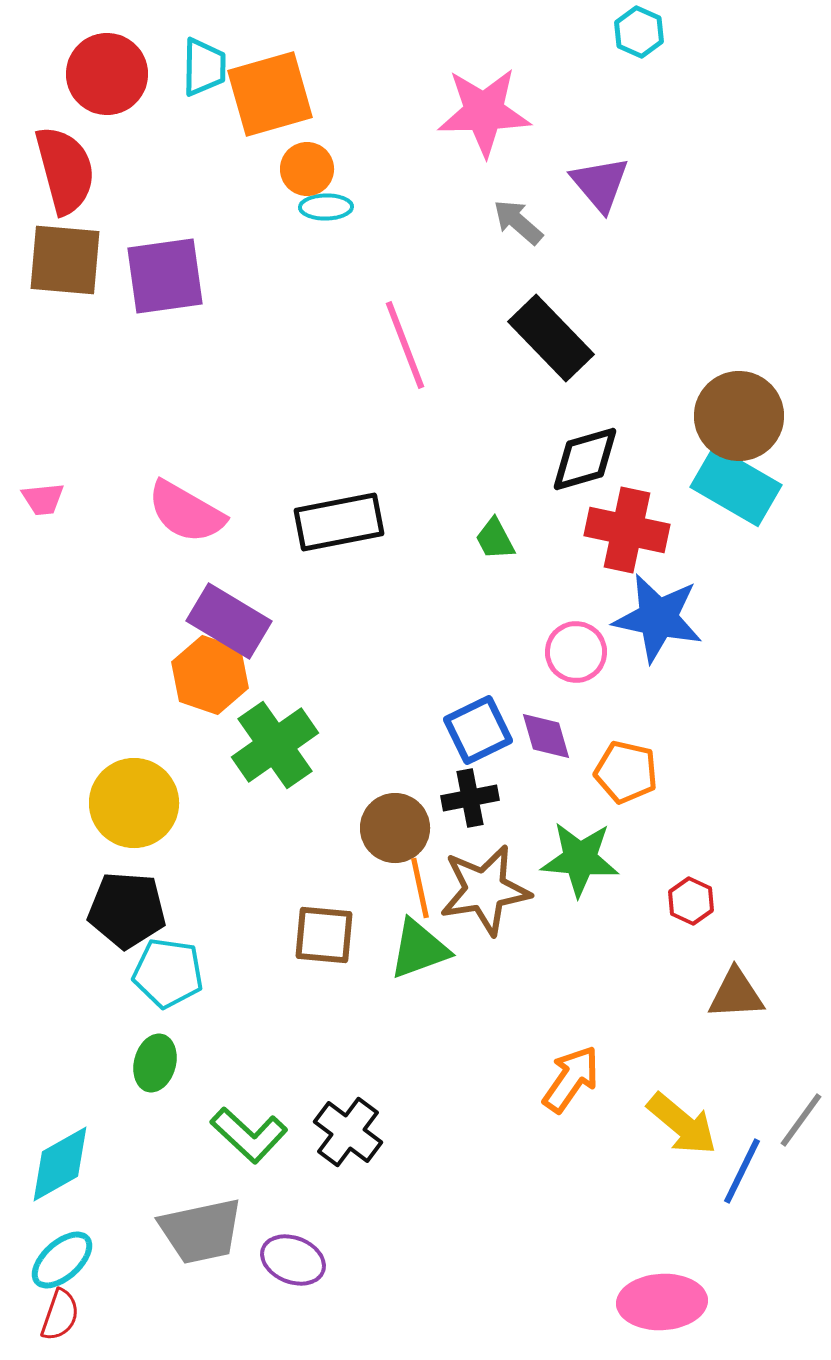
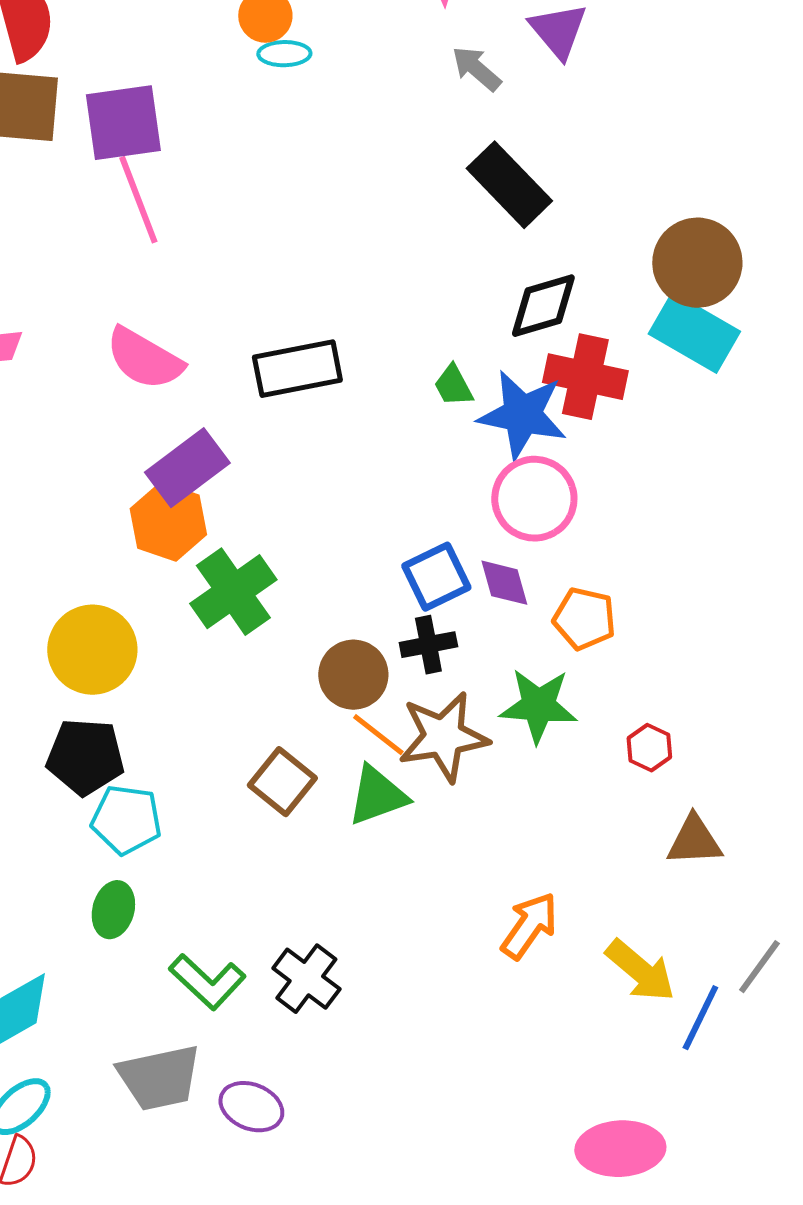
pink line: (405, 345) -> (138, 200), moved
blue star: (658, 618) -> (522, 415), moved
purple rectangle: (229, 621) -> (187, 468), turned -68
pink circle: (576, 652) -> (534, 499), size x1.4
orange line: (420, 888) -> (378, 735), turned -40
brown square: (324, 935) -> (282, 782), turned 34

